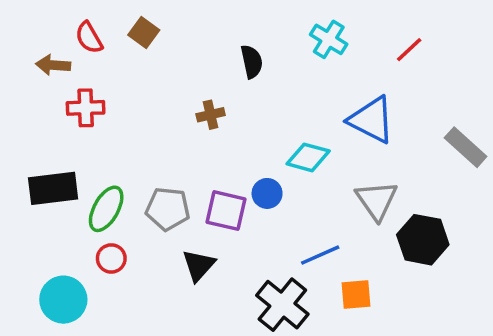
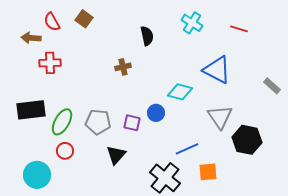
red line: (409, 50) -> (239, 29), turned 60
gray rectangle: (466, 147) -> (272, 86), size x0.7
purple square: (226, 211) -> (132, 123), size x0.7

